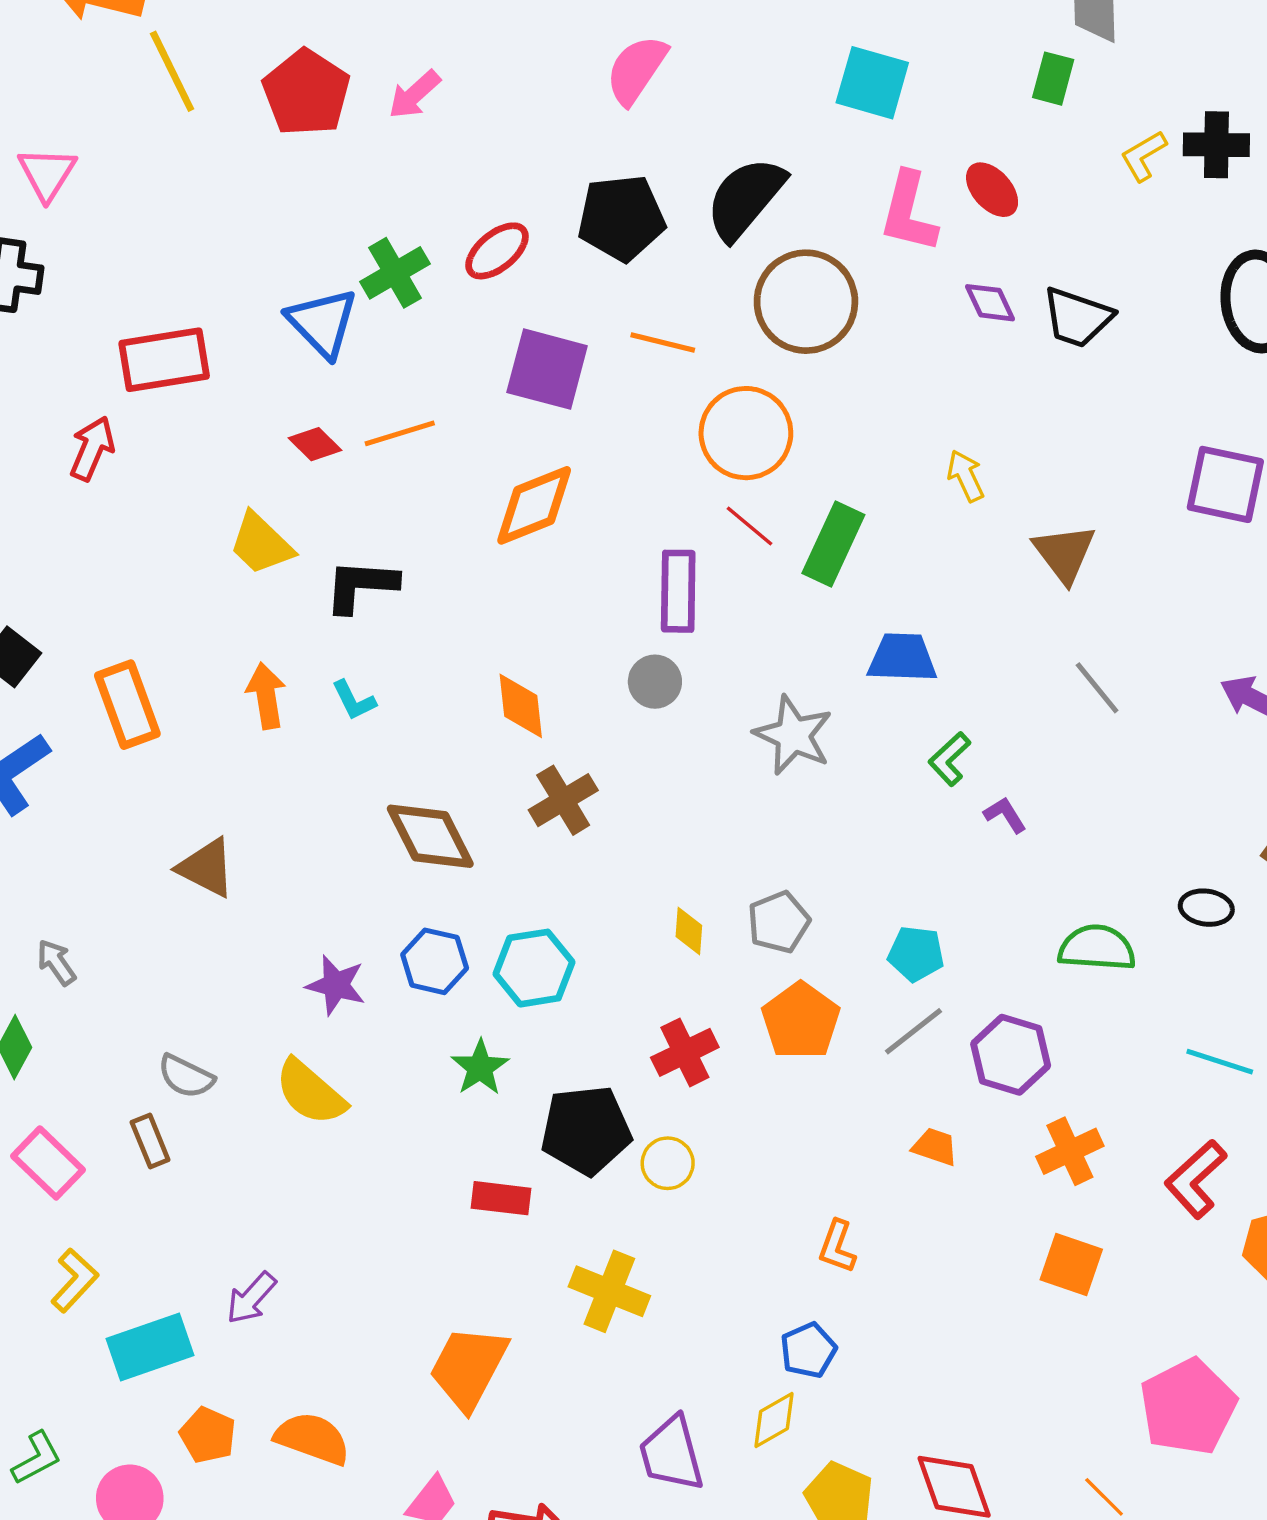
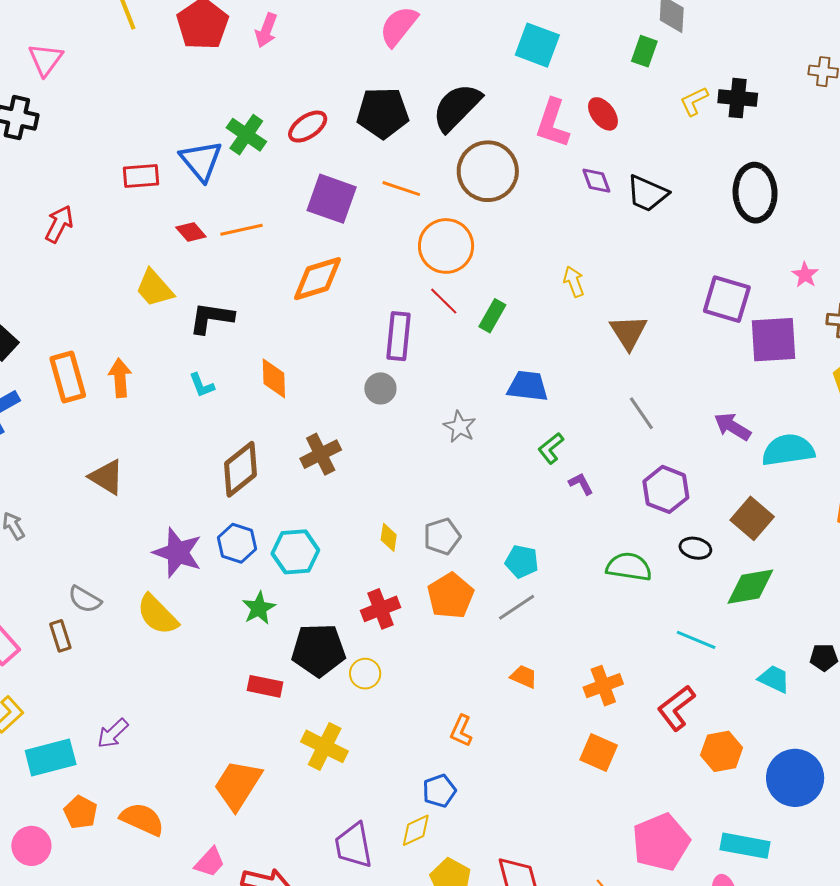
pink arrow: (414, 95) -> (266, 30), turned -32
green cross: (395, 273) -> (246, 135), turned -30
red rectangle: (164, 360) -> (141, 176), moved, size x0.7
green rectangle: (833, 544) -> (492, 316), size x0.7
orange arrow: (266, 696) -> (120, 378), moved
orange diamond: (521, 706) -> (274, 378), moved
gray star: (793, 735) -> (460, 427), size x0.7
brown diamond: (430, 836) -> (240, 469), turned 74
purple star: (336, 985) -> (178, 553), size x1.4
purple hexagon: (1011, 1055) -> (666, 489), moved

